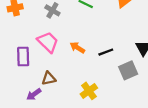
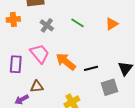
orange arrow: (77, 48) -> (66, 62), size x1.5

